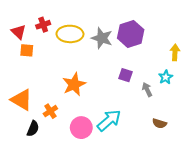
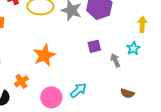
purple square: (126, 75) -> (94, 46), turned -32
cyan arrow: (109, 120) -> (78, 90), size x0.7

